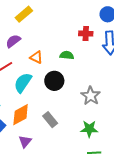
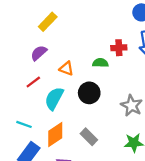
red cross: (86, 34) -> (119, 48), moved

